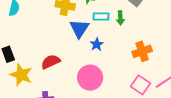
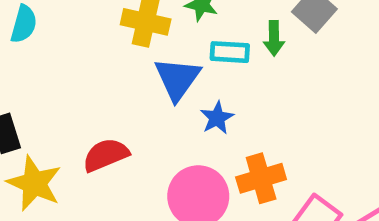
green arrow: (120, 18) -> (274, 38), moved
orange cross: (142, 51) -> (261, 178), moved

